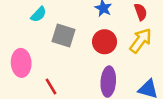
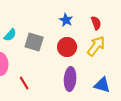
cyan semicircle: (39, 14) -> (10, 35), moved

